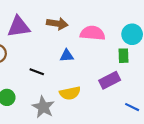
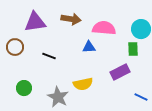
blue triangle: (67, 56) -> (89, 47), moved
black line: (37, 72) -> (49, 56), moved

